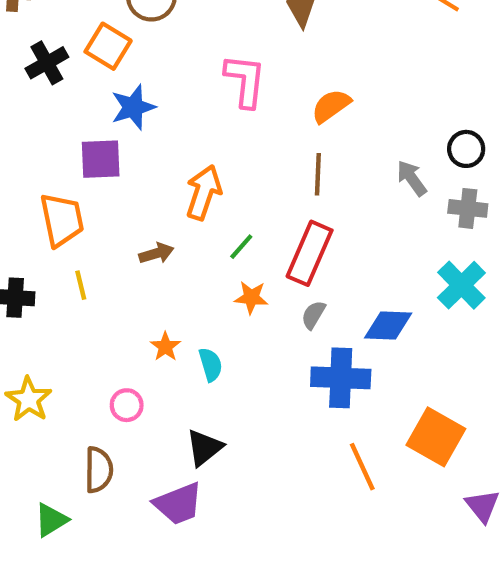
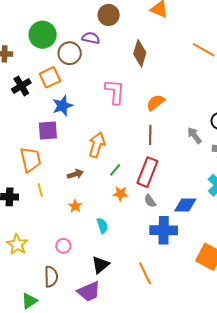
orange square: (108, 46) -> (50, 77), turned 35
gray semicircle: (313, 315) -> (150, 201), turned -64
orange star: (165, 347) -> (75, 206), moved
orange line: (362, 467) -> (145, 273), moved

